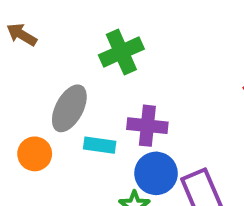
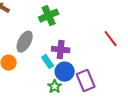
cyan rectangle: (100, 145) -> (48, 62), moved, turned 48

